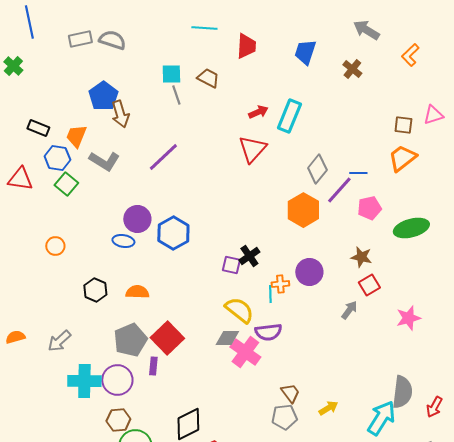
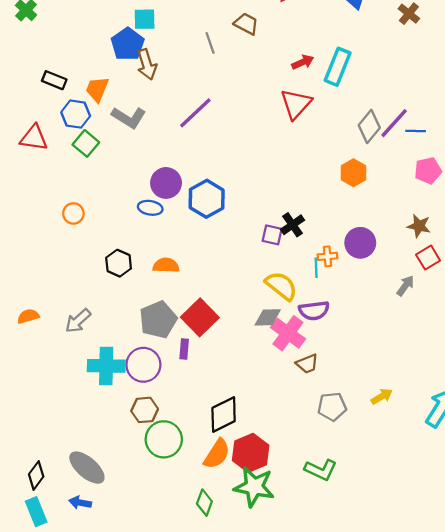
cyan square: (171, 74) -> (145, 19), moved
purple line: (339, 190) -> (394, 123), moved
orange hexagon: (303, 210) -> (353, 173), size x0.7
brown trapezoid: (290, 393) -> (307, 364), moved, turned 105

